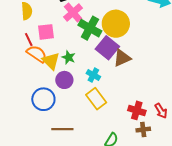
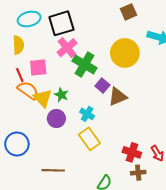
yellow circle: (116, 24) -> (125, 53), moved
purple square: (107, 48) -> (102, 86), size x0.6
blue circle: (43, 99) -> (17, 144), moved

